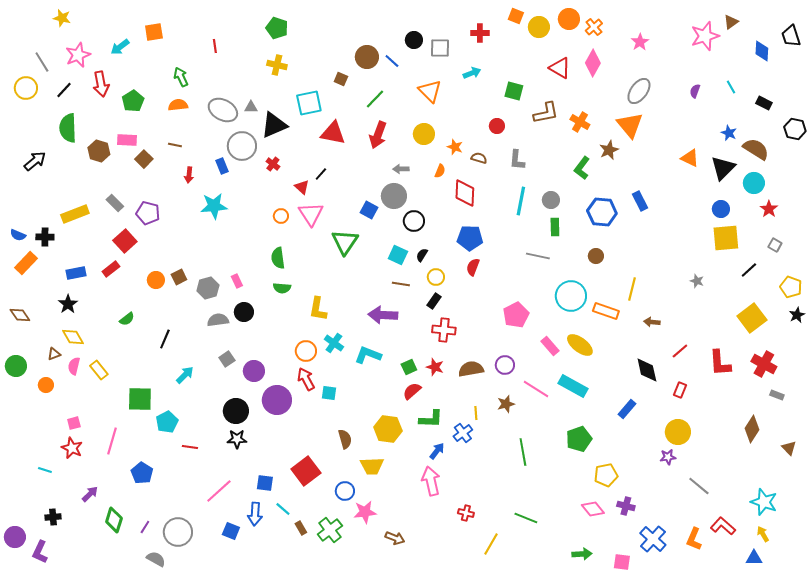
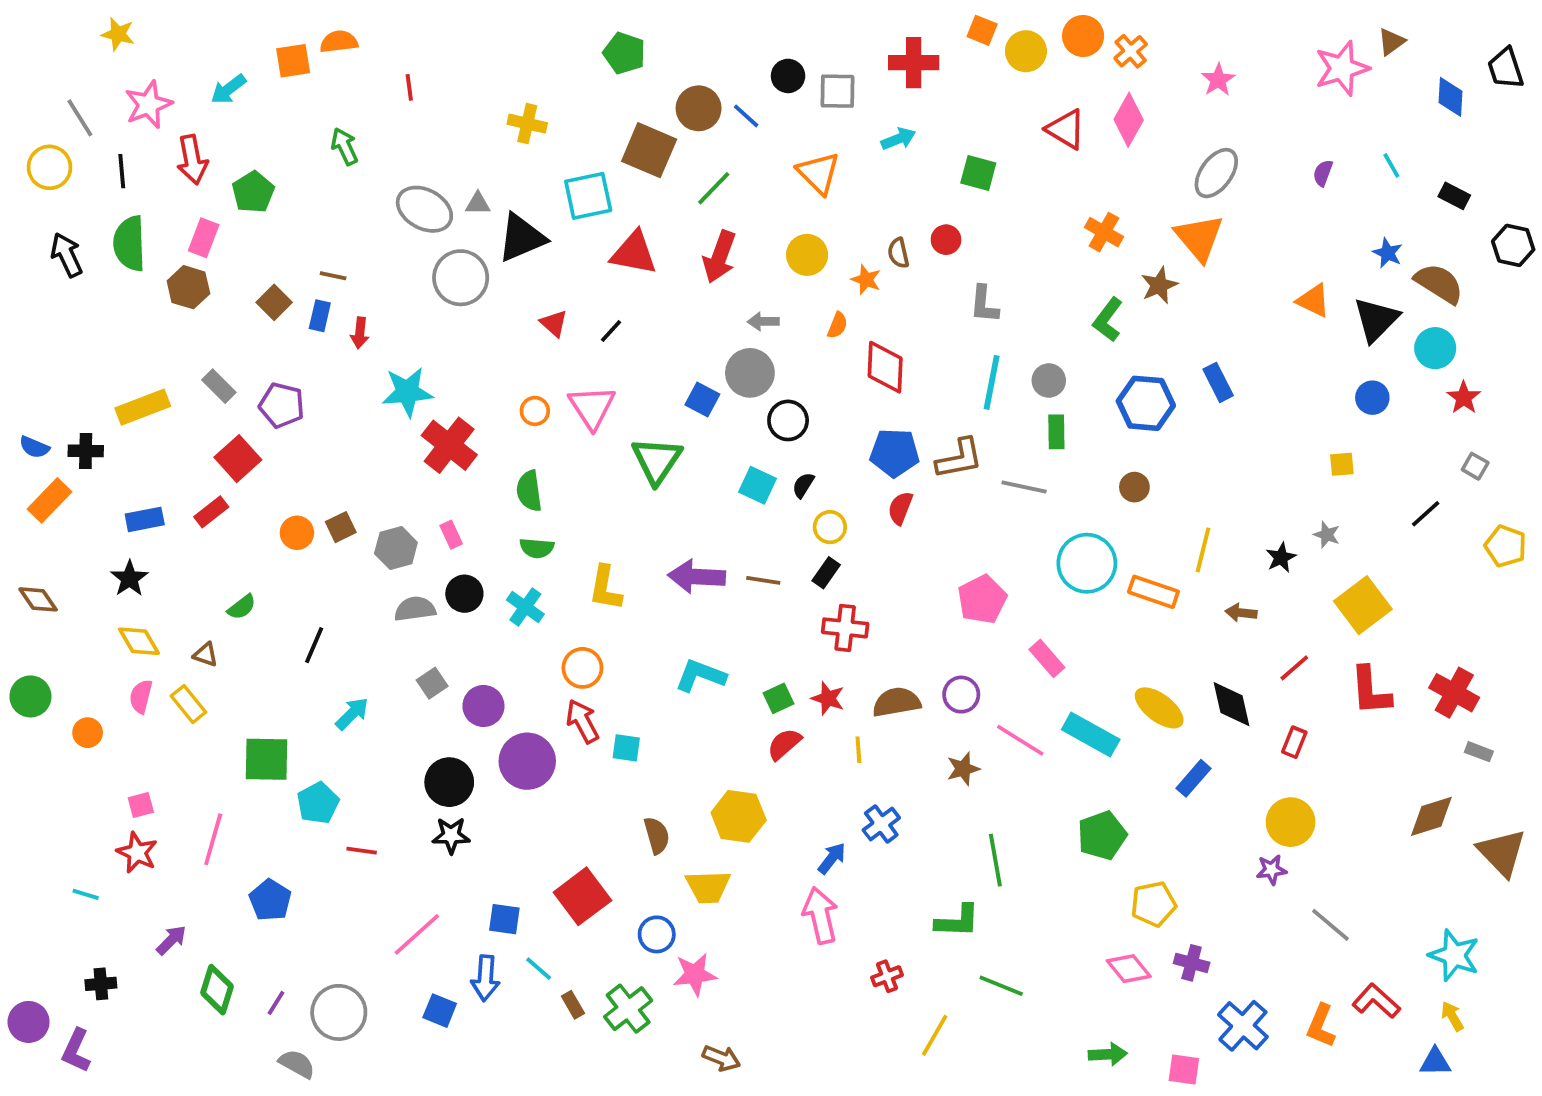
green pentagon: (277, 28) -> (624, 53), moved
red cross: (480, 33) -> (914, 63), size x1.4
brown square: (341, 79) -> (649, 150), size x2.0
black line: (64, 90) -> (122, 171), turned -48
orange semicircle: (178, 105) -> (339, 42), moved
brown L-shape: (546, 113) -> (959, 459), moved
pink rectangle: (127, 140) -> (204, 238), moved, turned -72
brown semicircle: (479, 158) -> (898, 253), moved, turned -119
black arrow: (35, 161) -> (67, 255), moved, turned -75
red cross: (273, 164) -> (449, 445), moved, size x2.0
blue rectangle: (222, 166) -> (320, 316), moved, turned 35
red triangle: (302, 187) -> (554, 323), moved
yellow square: (726, 238) -> (1342, 464), moved, size x0.5
brown line: (401, 284) -> (763, 580), moved
purple arrow: (383, 315) -> (697, 577), moved
black star: (797, 315) -> (1281, 558), moved
yellow square: (752, 318) -> (1363, 605), moved
cyan cross: (334, 343) -> (525, 607), moved
yellow ellipse: (580, 345) -> (1159, 708), moved
brown triangle: (54, 354) -> (206, 655), moved, turned 40
yellow line: (476, 413) -> (858, 750), moved
green L-shape: (431, 419) -> (957, 921), moved
brown diamond: (752, 429) -> (1431, 816), turned 40
brown triangle: (789, 448) -> (1502, 853), size x1.8
red cross: (466, 513) -> (887, 976), turned -35
brown arrow: (395, 538) -> (721, 1058), moved

